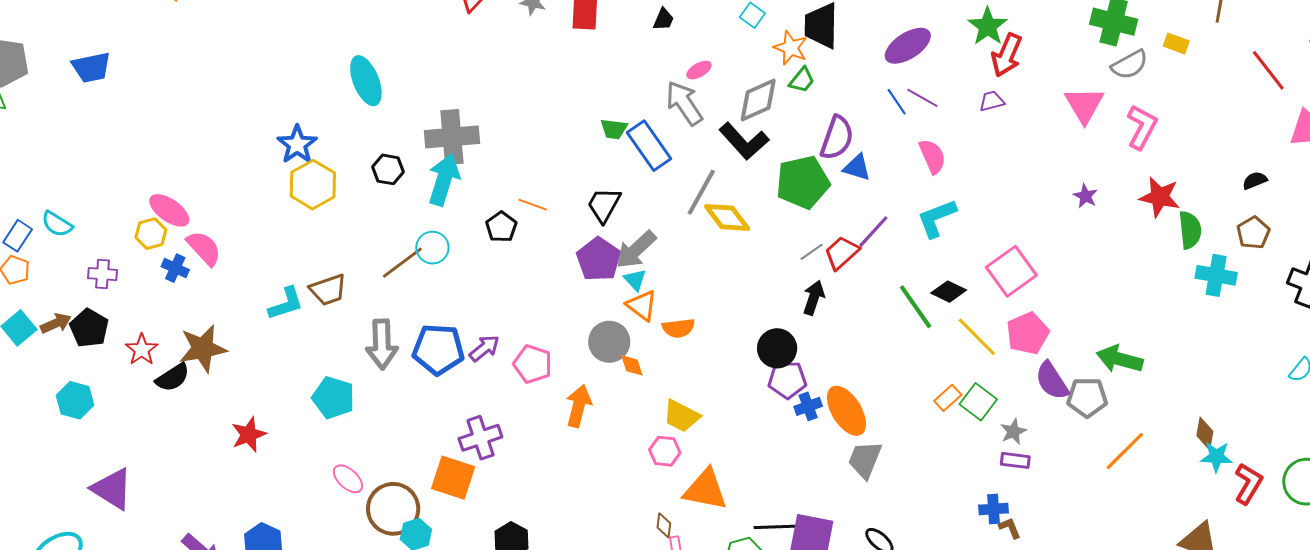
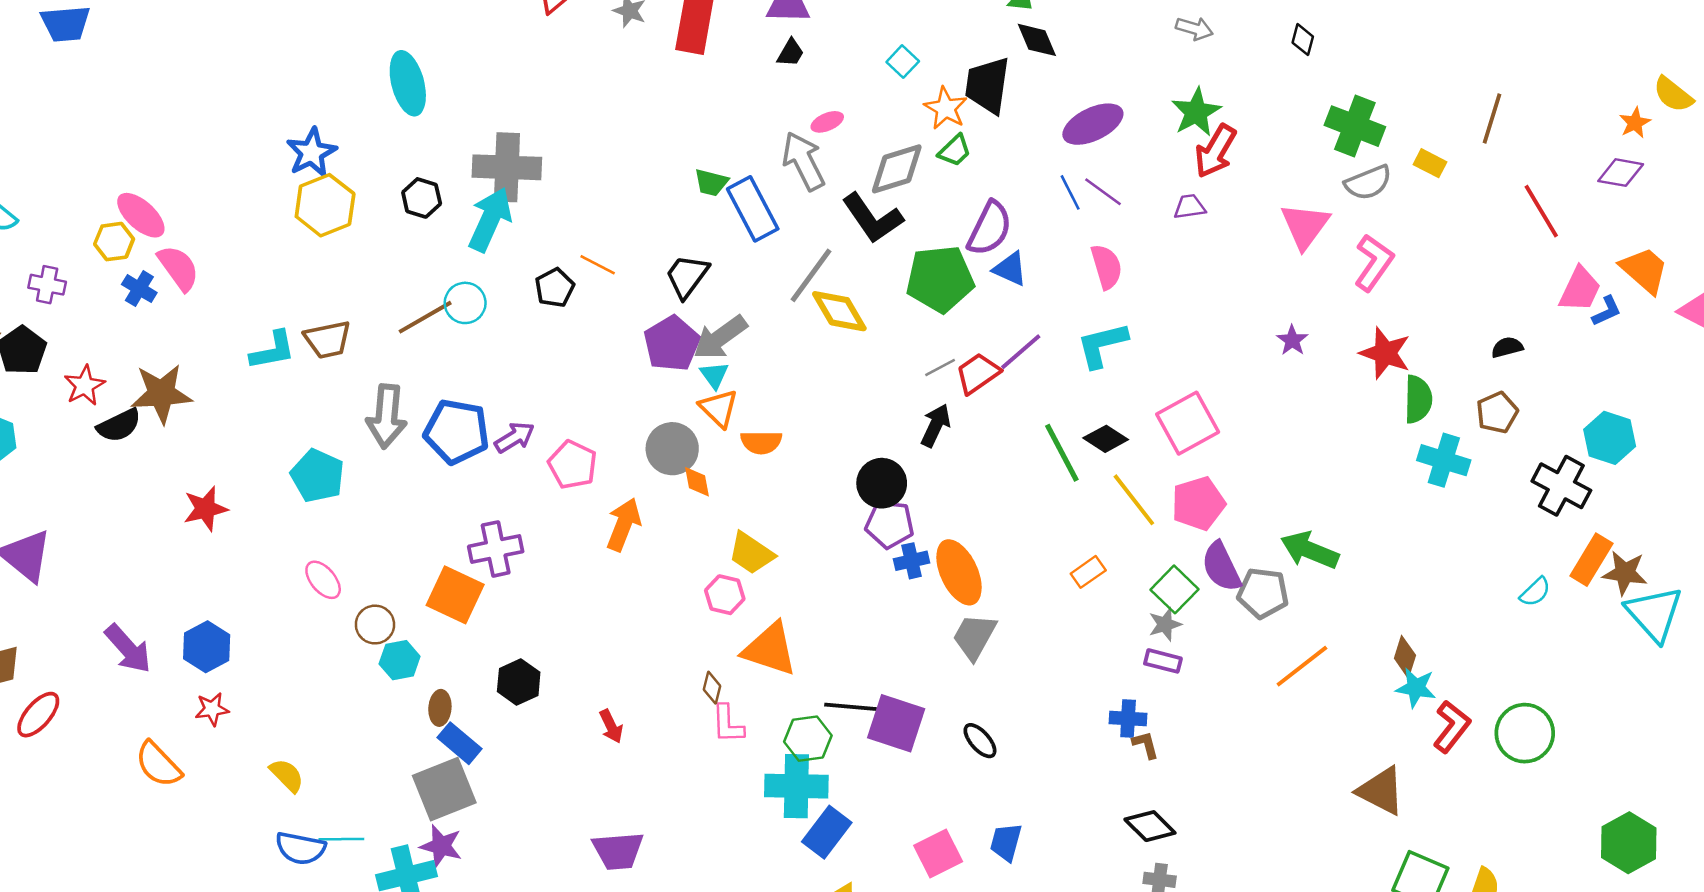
green square: (978, 402) -> (1175, 589), moved
brown circle: (393, 509) -> (375, 625), size x0.6

